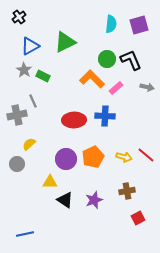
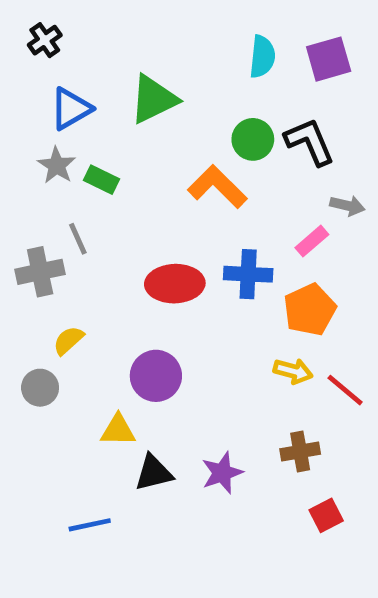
pink rectangle: (116, 88) -> (312, 241), moved
red line: (146, 155) -> (345, 390), moved
orange pentagon: (93, 157) -> (310, 310), moved
black triangle: (65, 200) -> (154, 473), turned -48
blue line: (25, 234) -> (90, 525), moved

